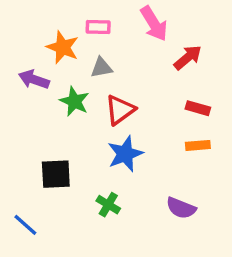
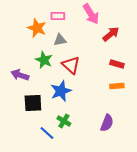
purple arrow: (34, 79) -> (20, 75), moved
red triangle: (120, 110) -> (71, 65), turned -42
blue star: (125, 154) -> (61, 91), moved
purple semicircle: (181, 208) -> (107, 123), turned -90
blue line: (25, 225) -> (47, 133), moved

